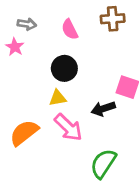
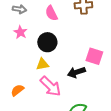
pink star: (15, 47) -> (20, 32), moved
orange semicircle: (24, 133) -> (17, 90), size x0.6

